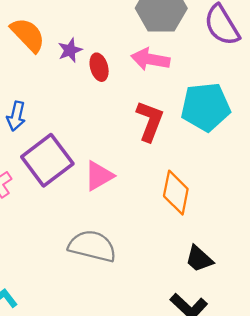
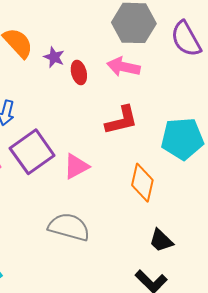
purple star: (70, 50) -> (54, 57), turned -30
cyan pentagon: (206, 107) -> (182, 139), moved
red L-shape: (150, 121) -> (122, 120), turned 54

